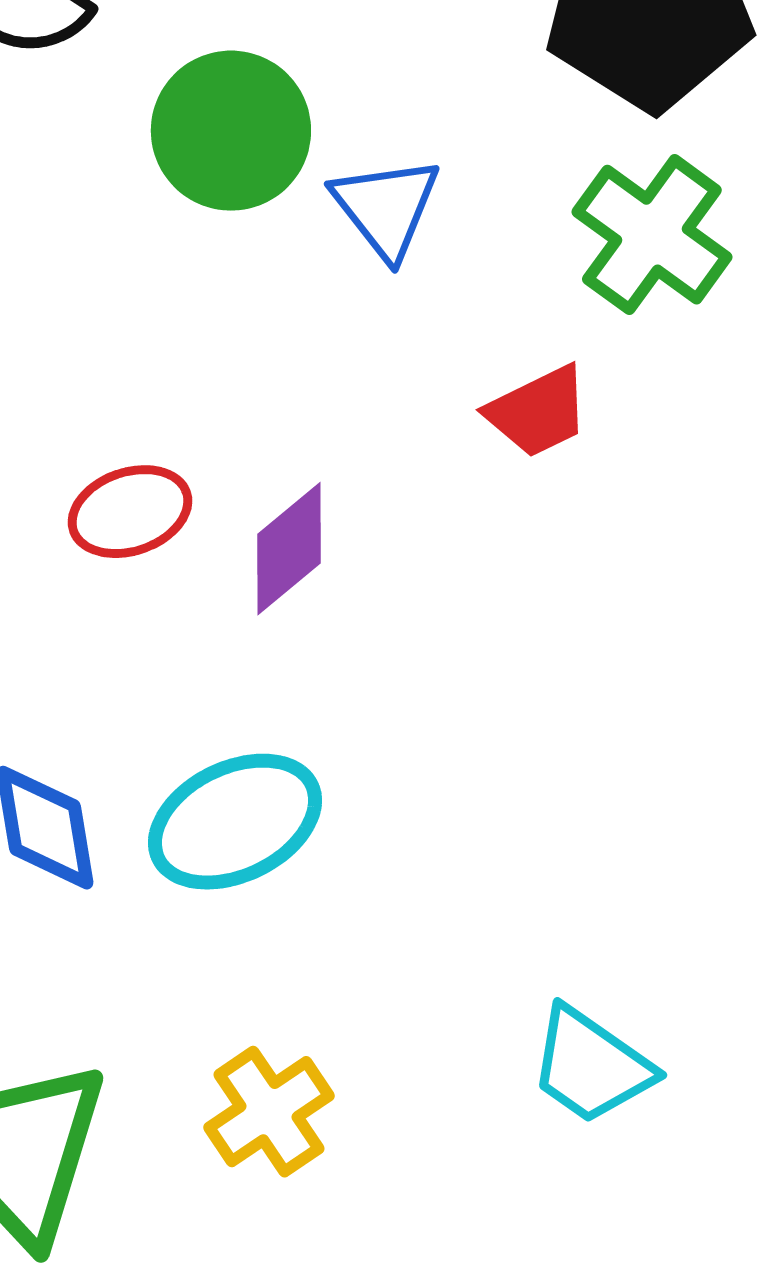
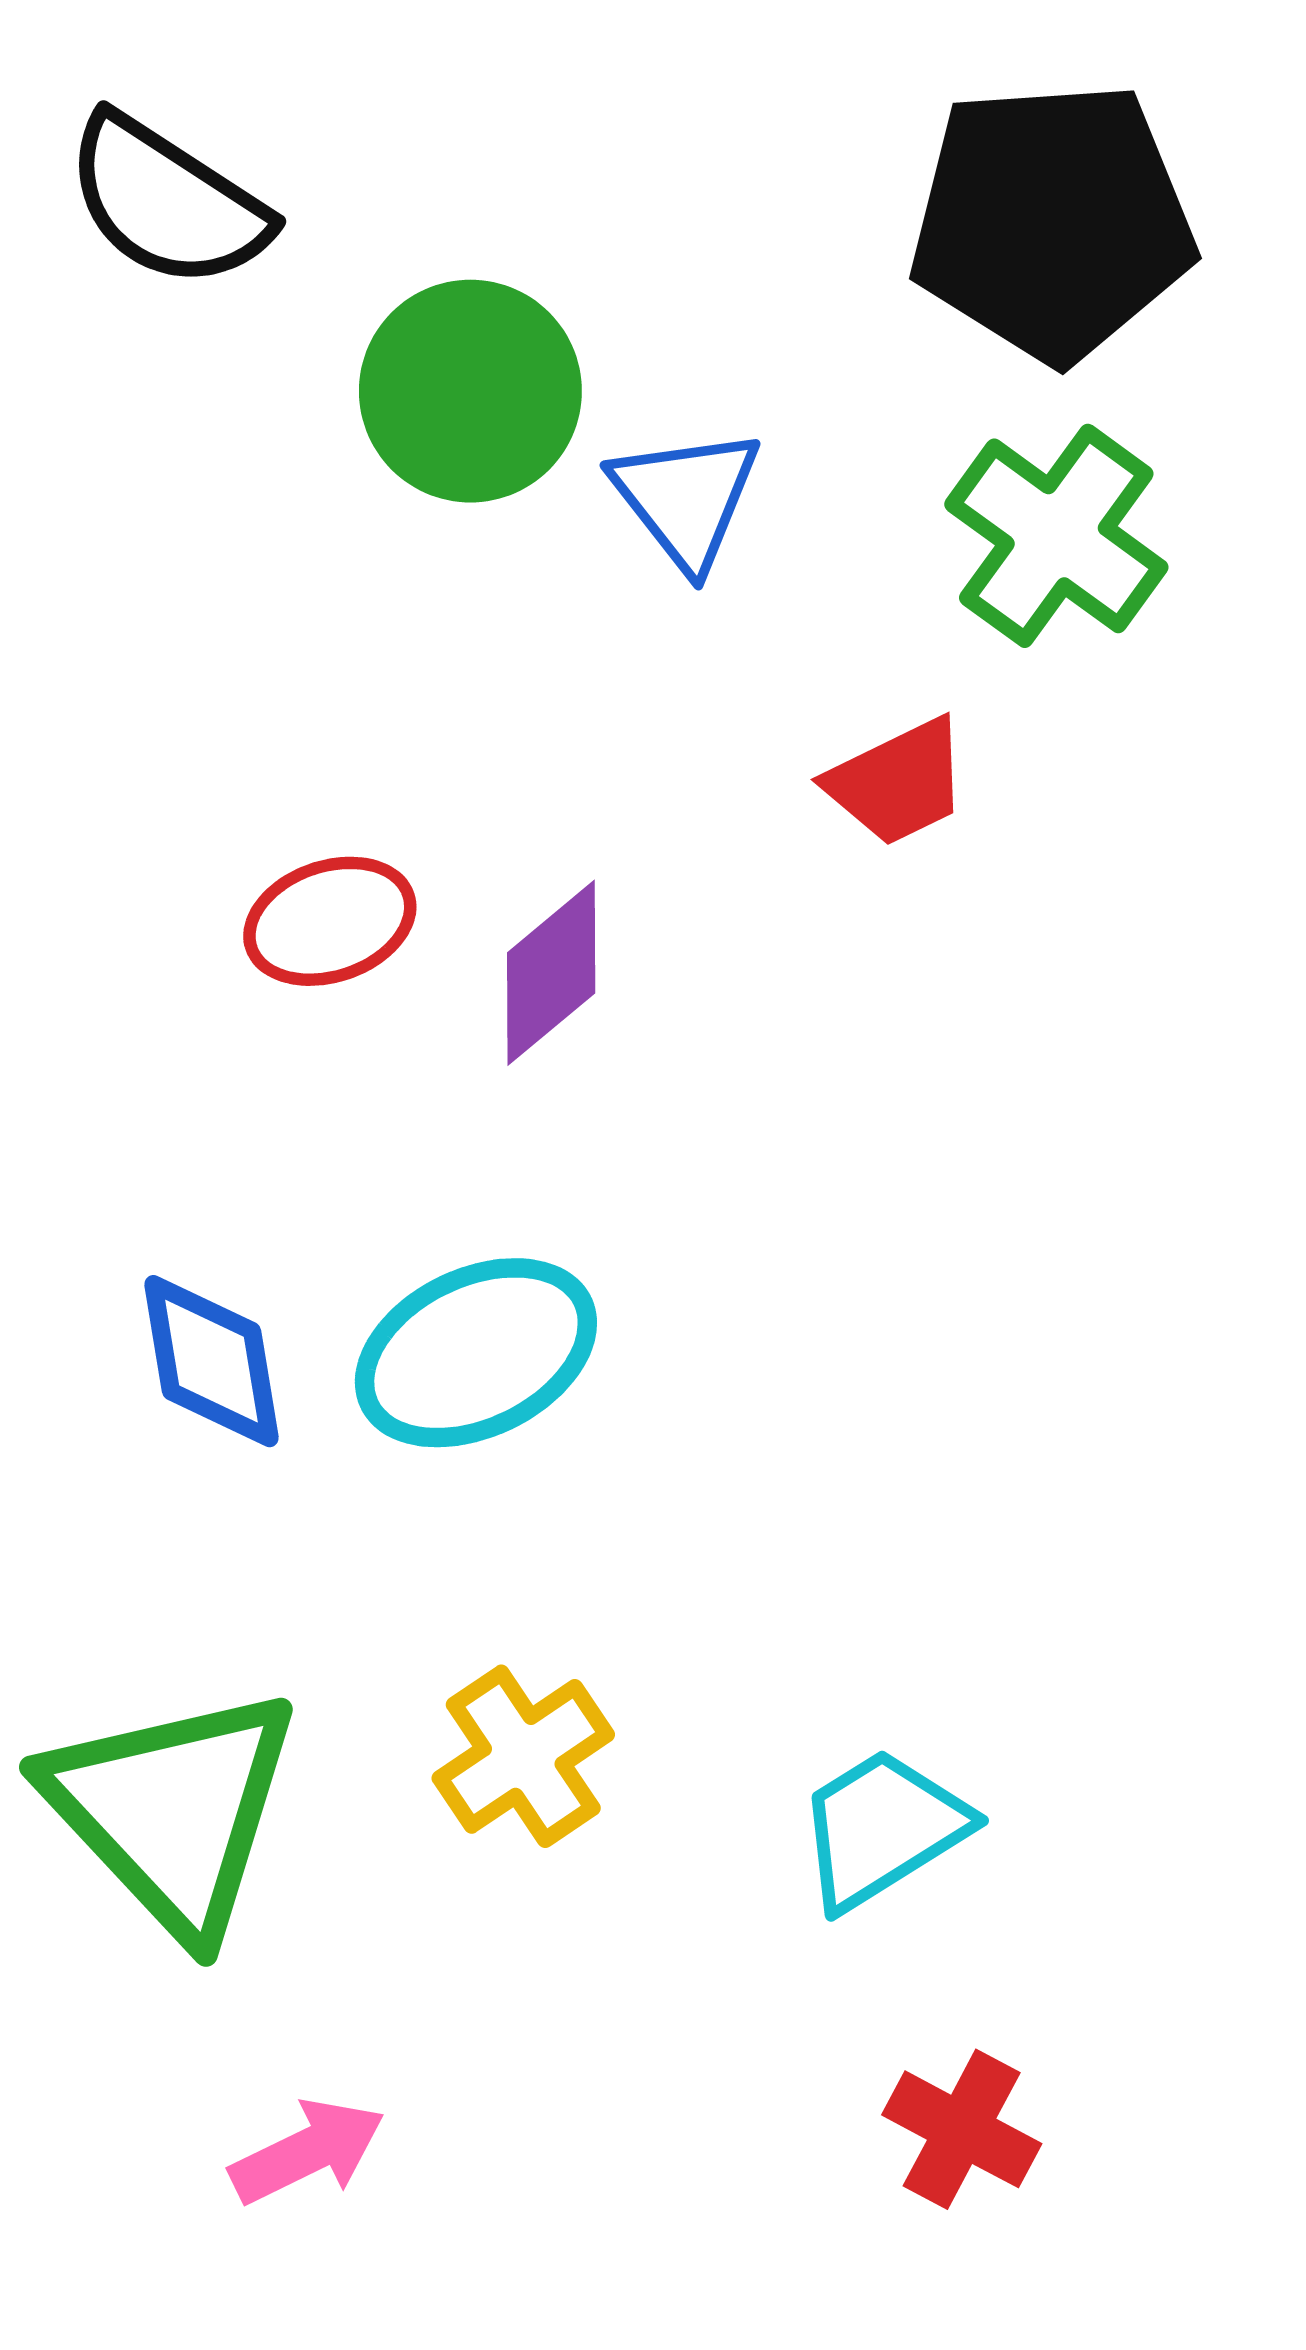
cyan trapezoid: (591, 1066) -> (882, 1829), moved, turned 113

